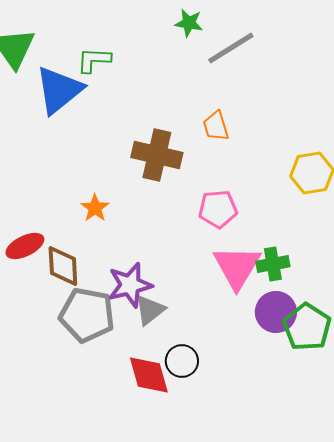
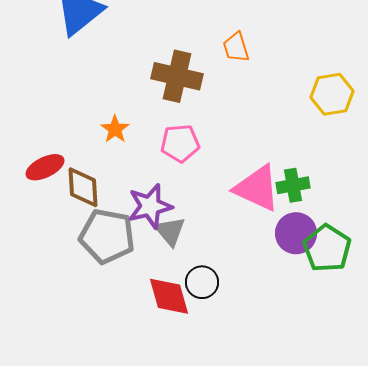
pink pentagon: (218, 209) -> (180, 143), moved
pink triangle: (237, 267) -> (257, 188), turned -36
gray triangle: (150, 310) -> (170, 231), turned -32

